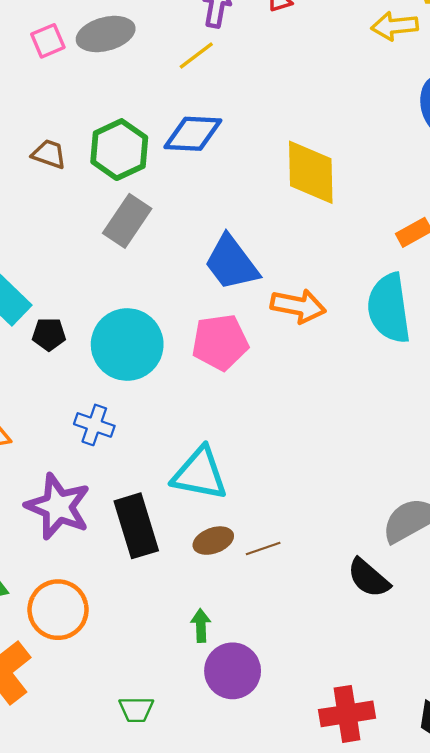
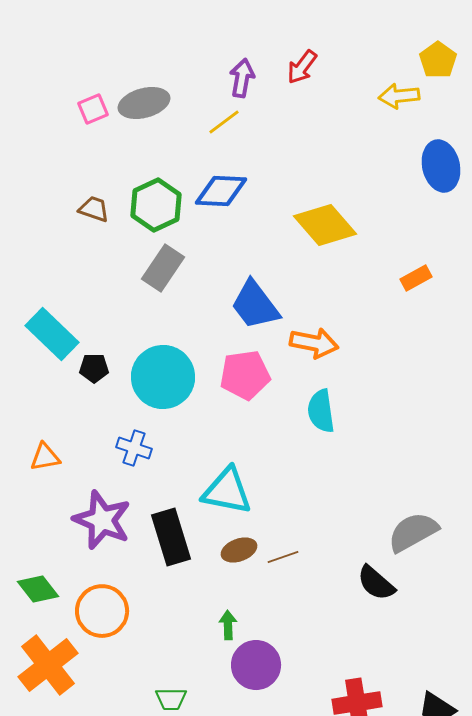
yellow diamond: (311, 172) -> (325, 225), turned -40
cyan semicircle: (389, 308) -> (321, 411), moved, size x0.7

